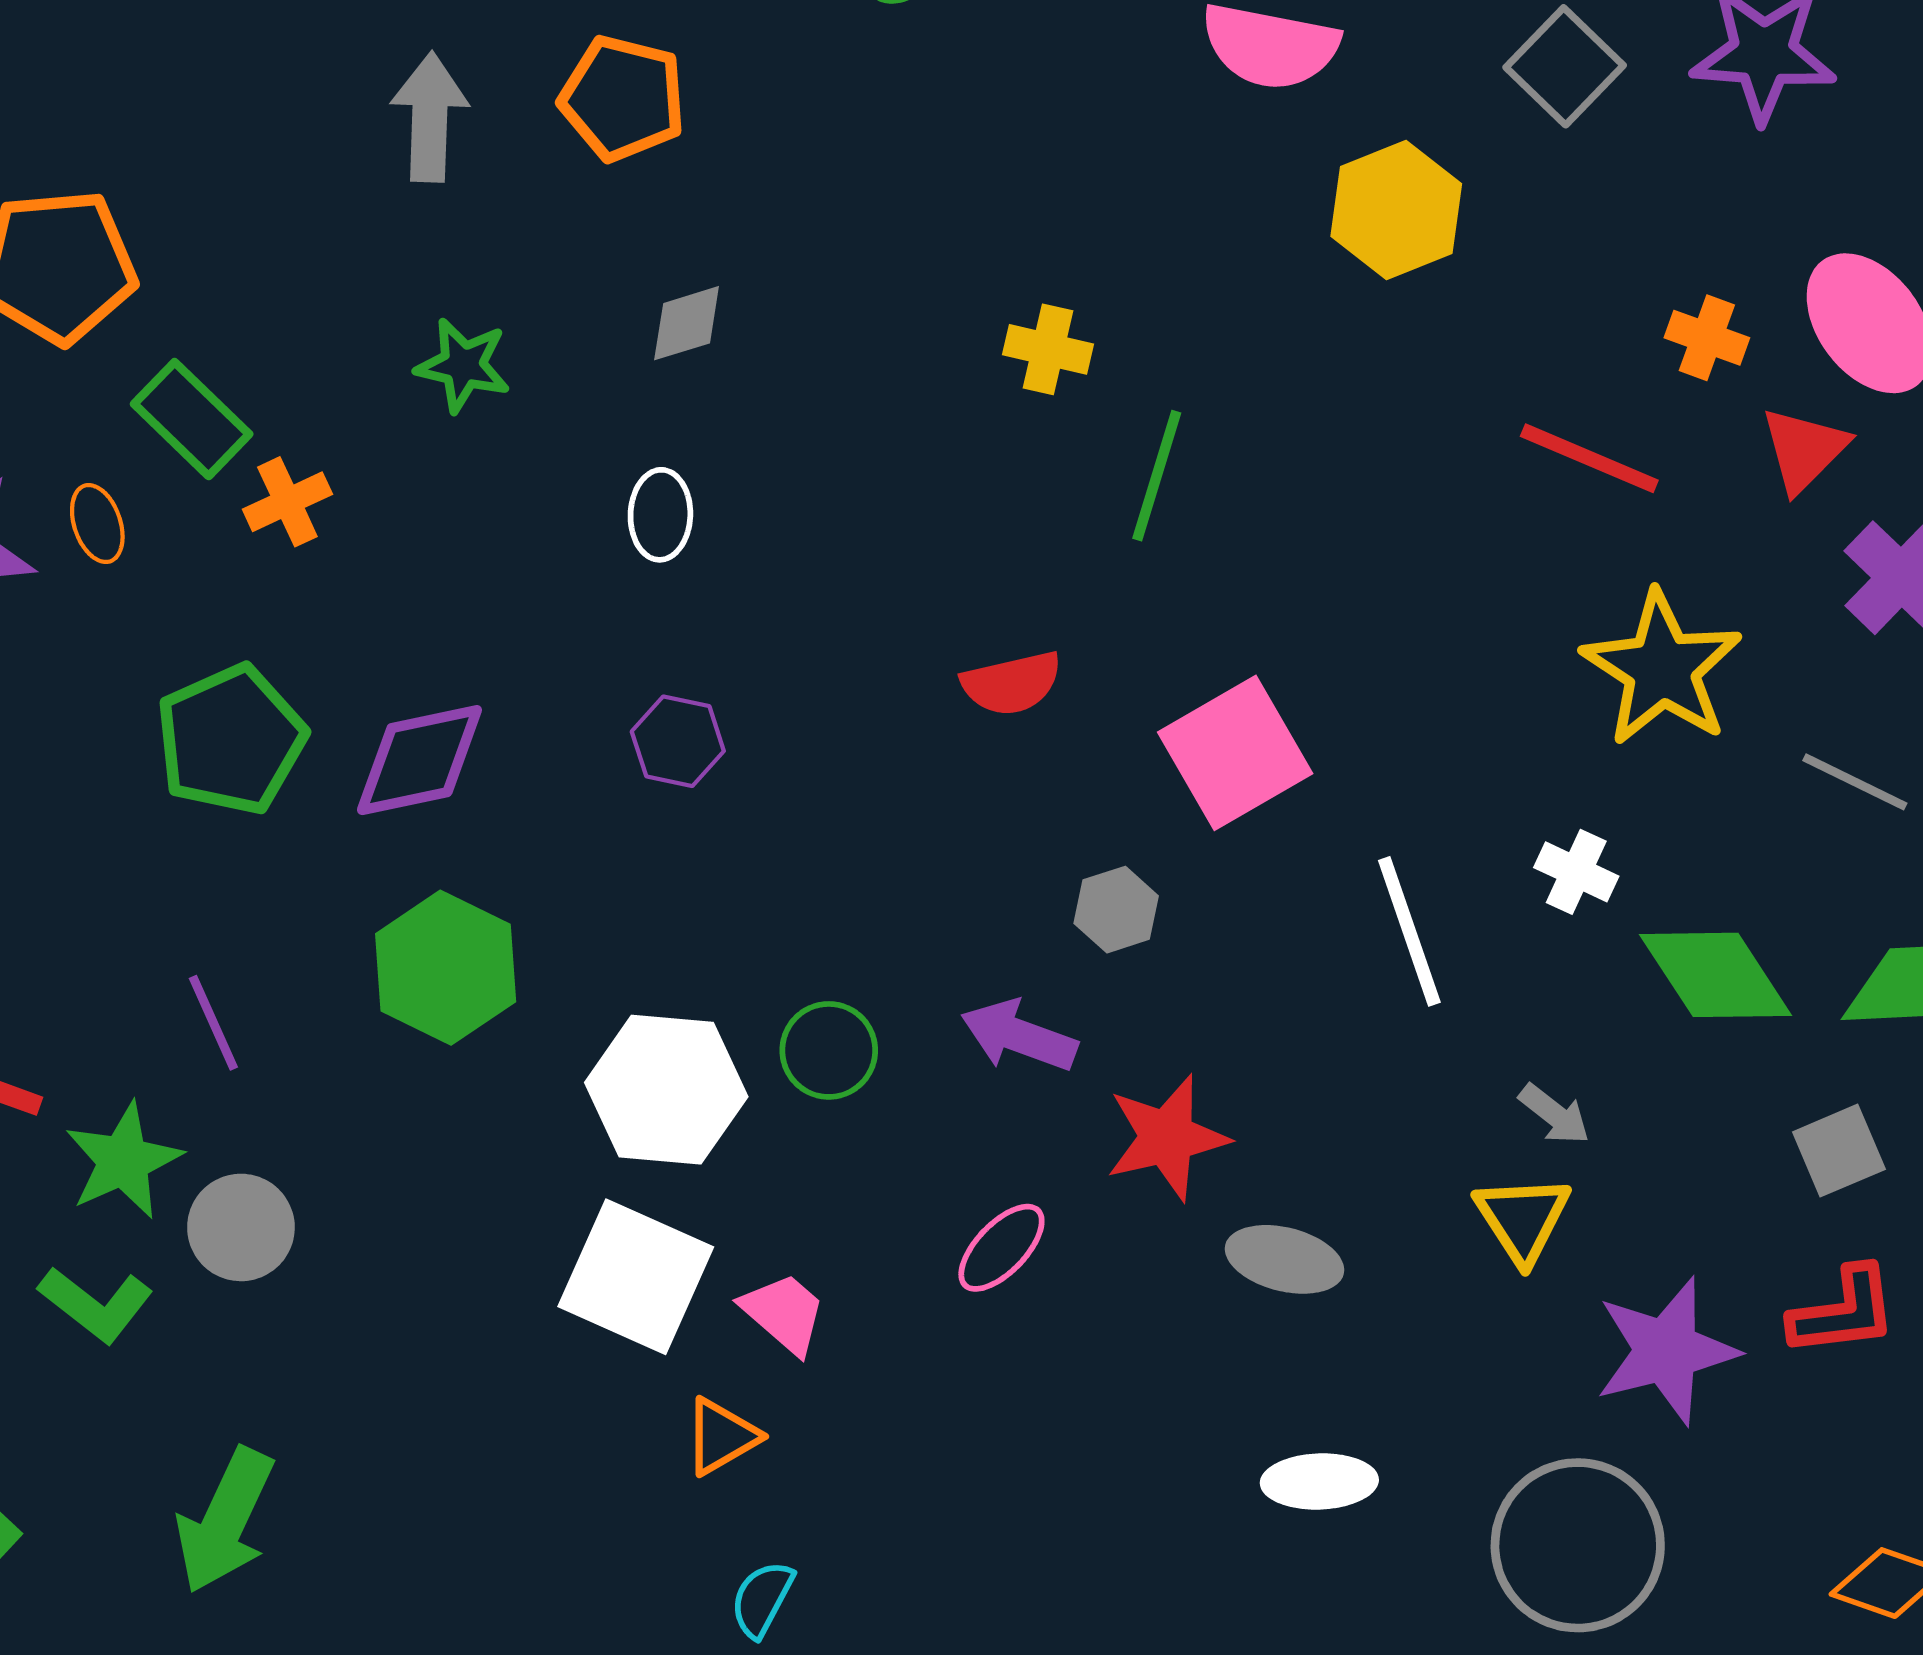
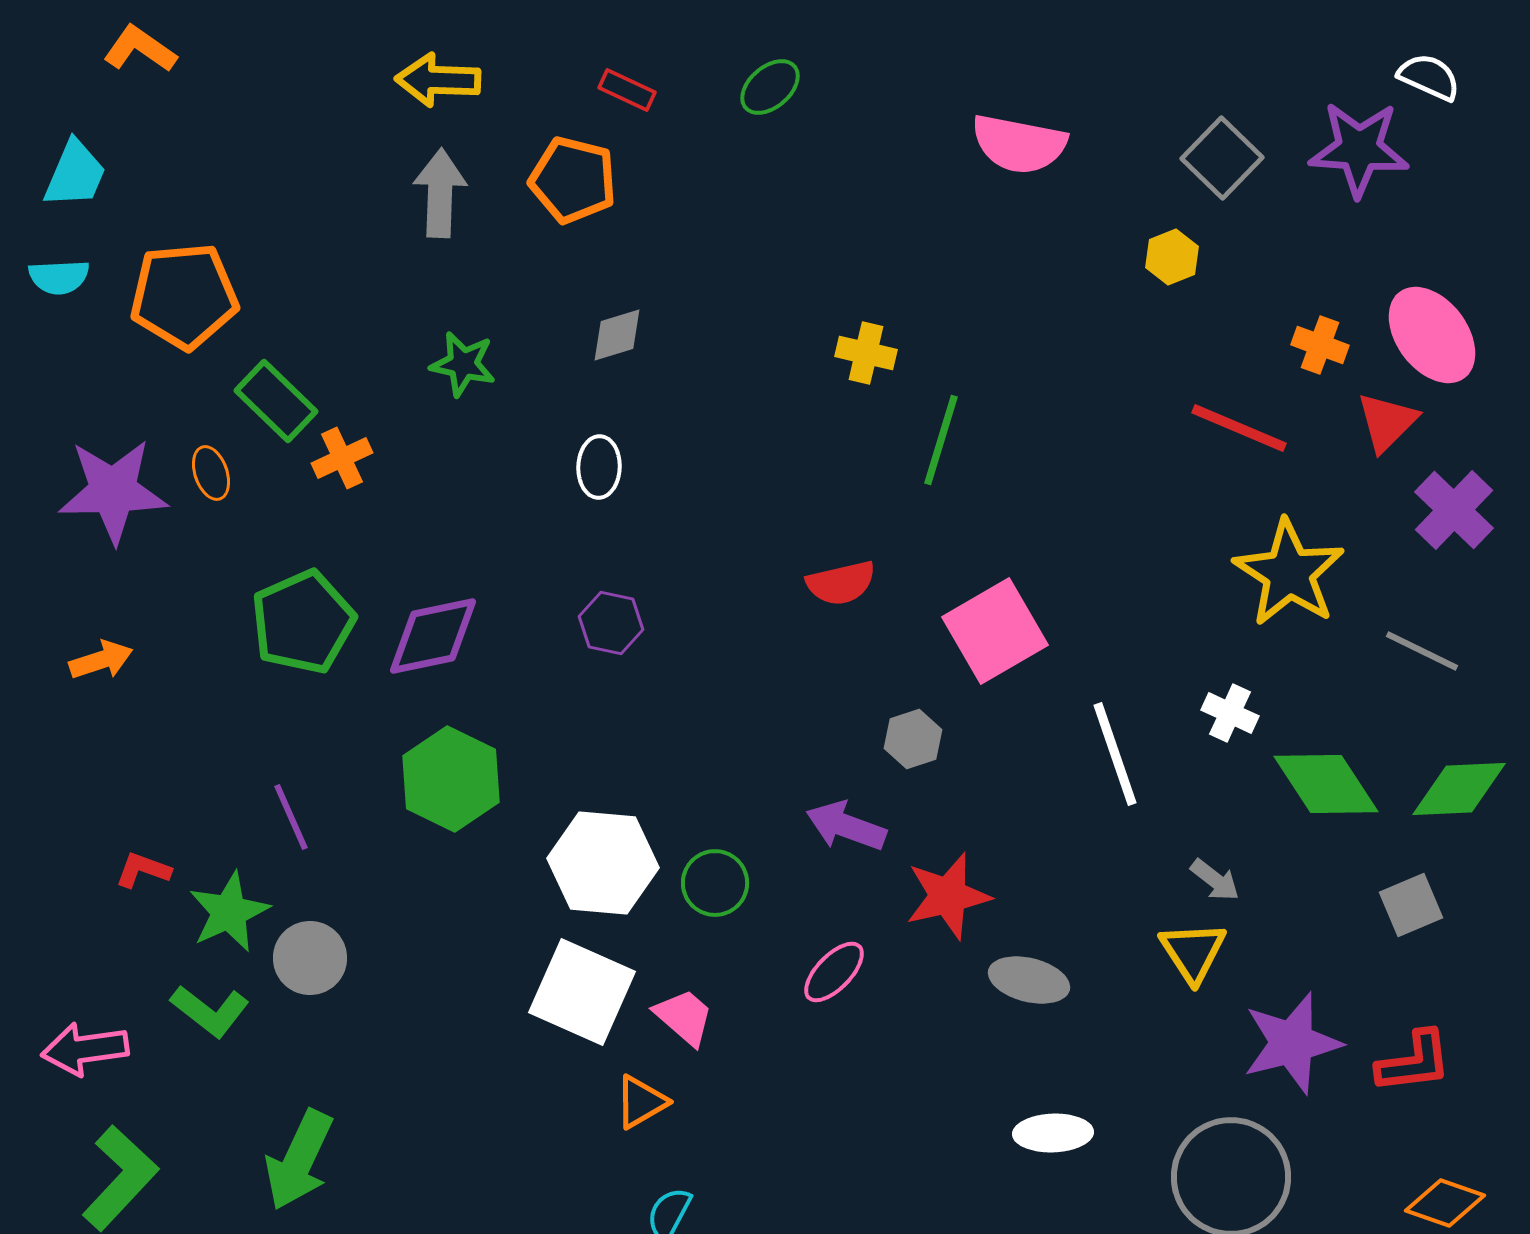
yellow hexagon: (1396, 210) -> (1172, 257), moved, size x0.6
green circle: (829, 1050) -> (715, 883), moved
red L-shape: (1843, 1312) -> (1414, 1062), moved

